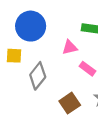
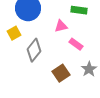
yellow square: (14, 56) -> (14, 33), turned -32

